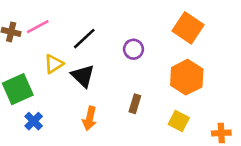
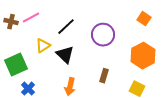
orange square: (188, 28) -> (144, 19), size x0.6
purple circle: (133, 49) -> (103, 35), size x1.5

